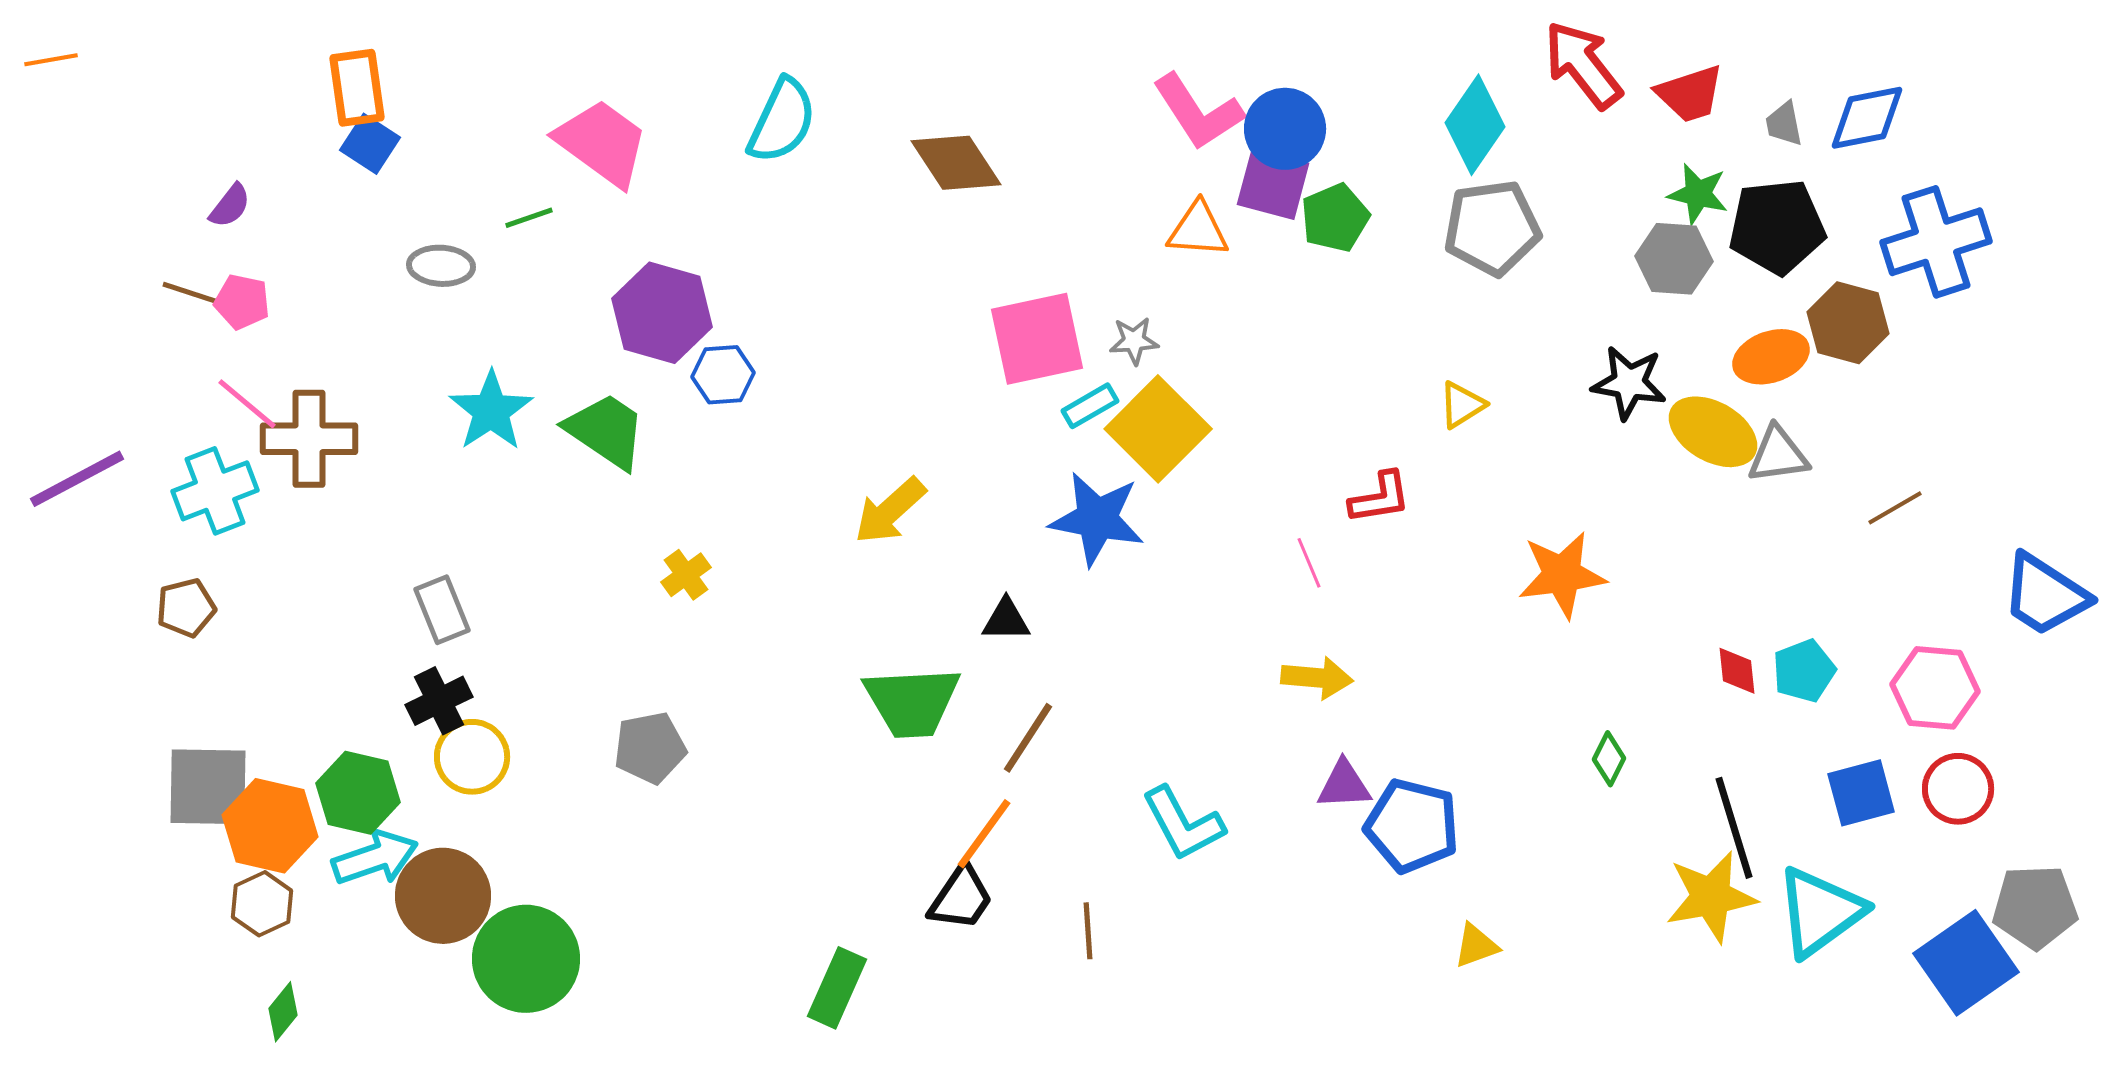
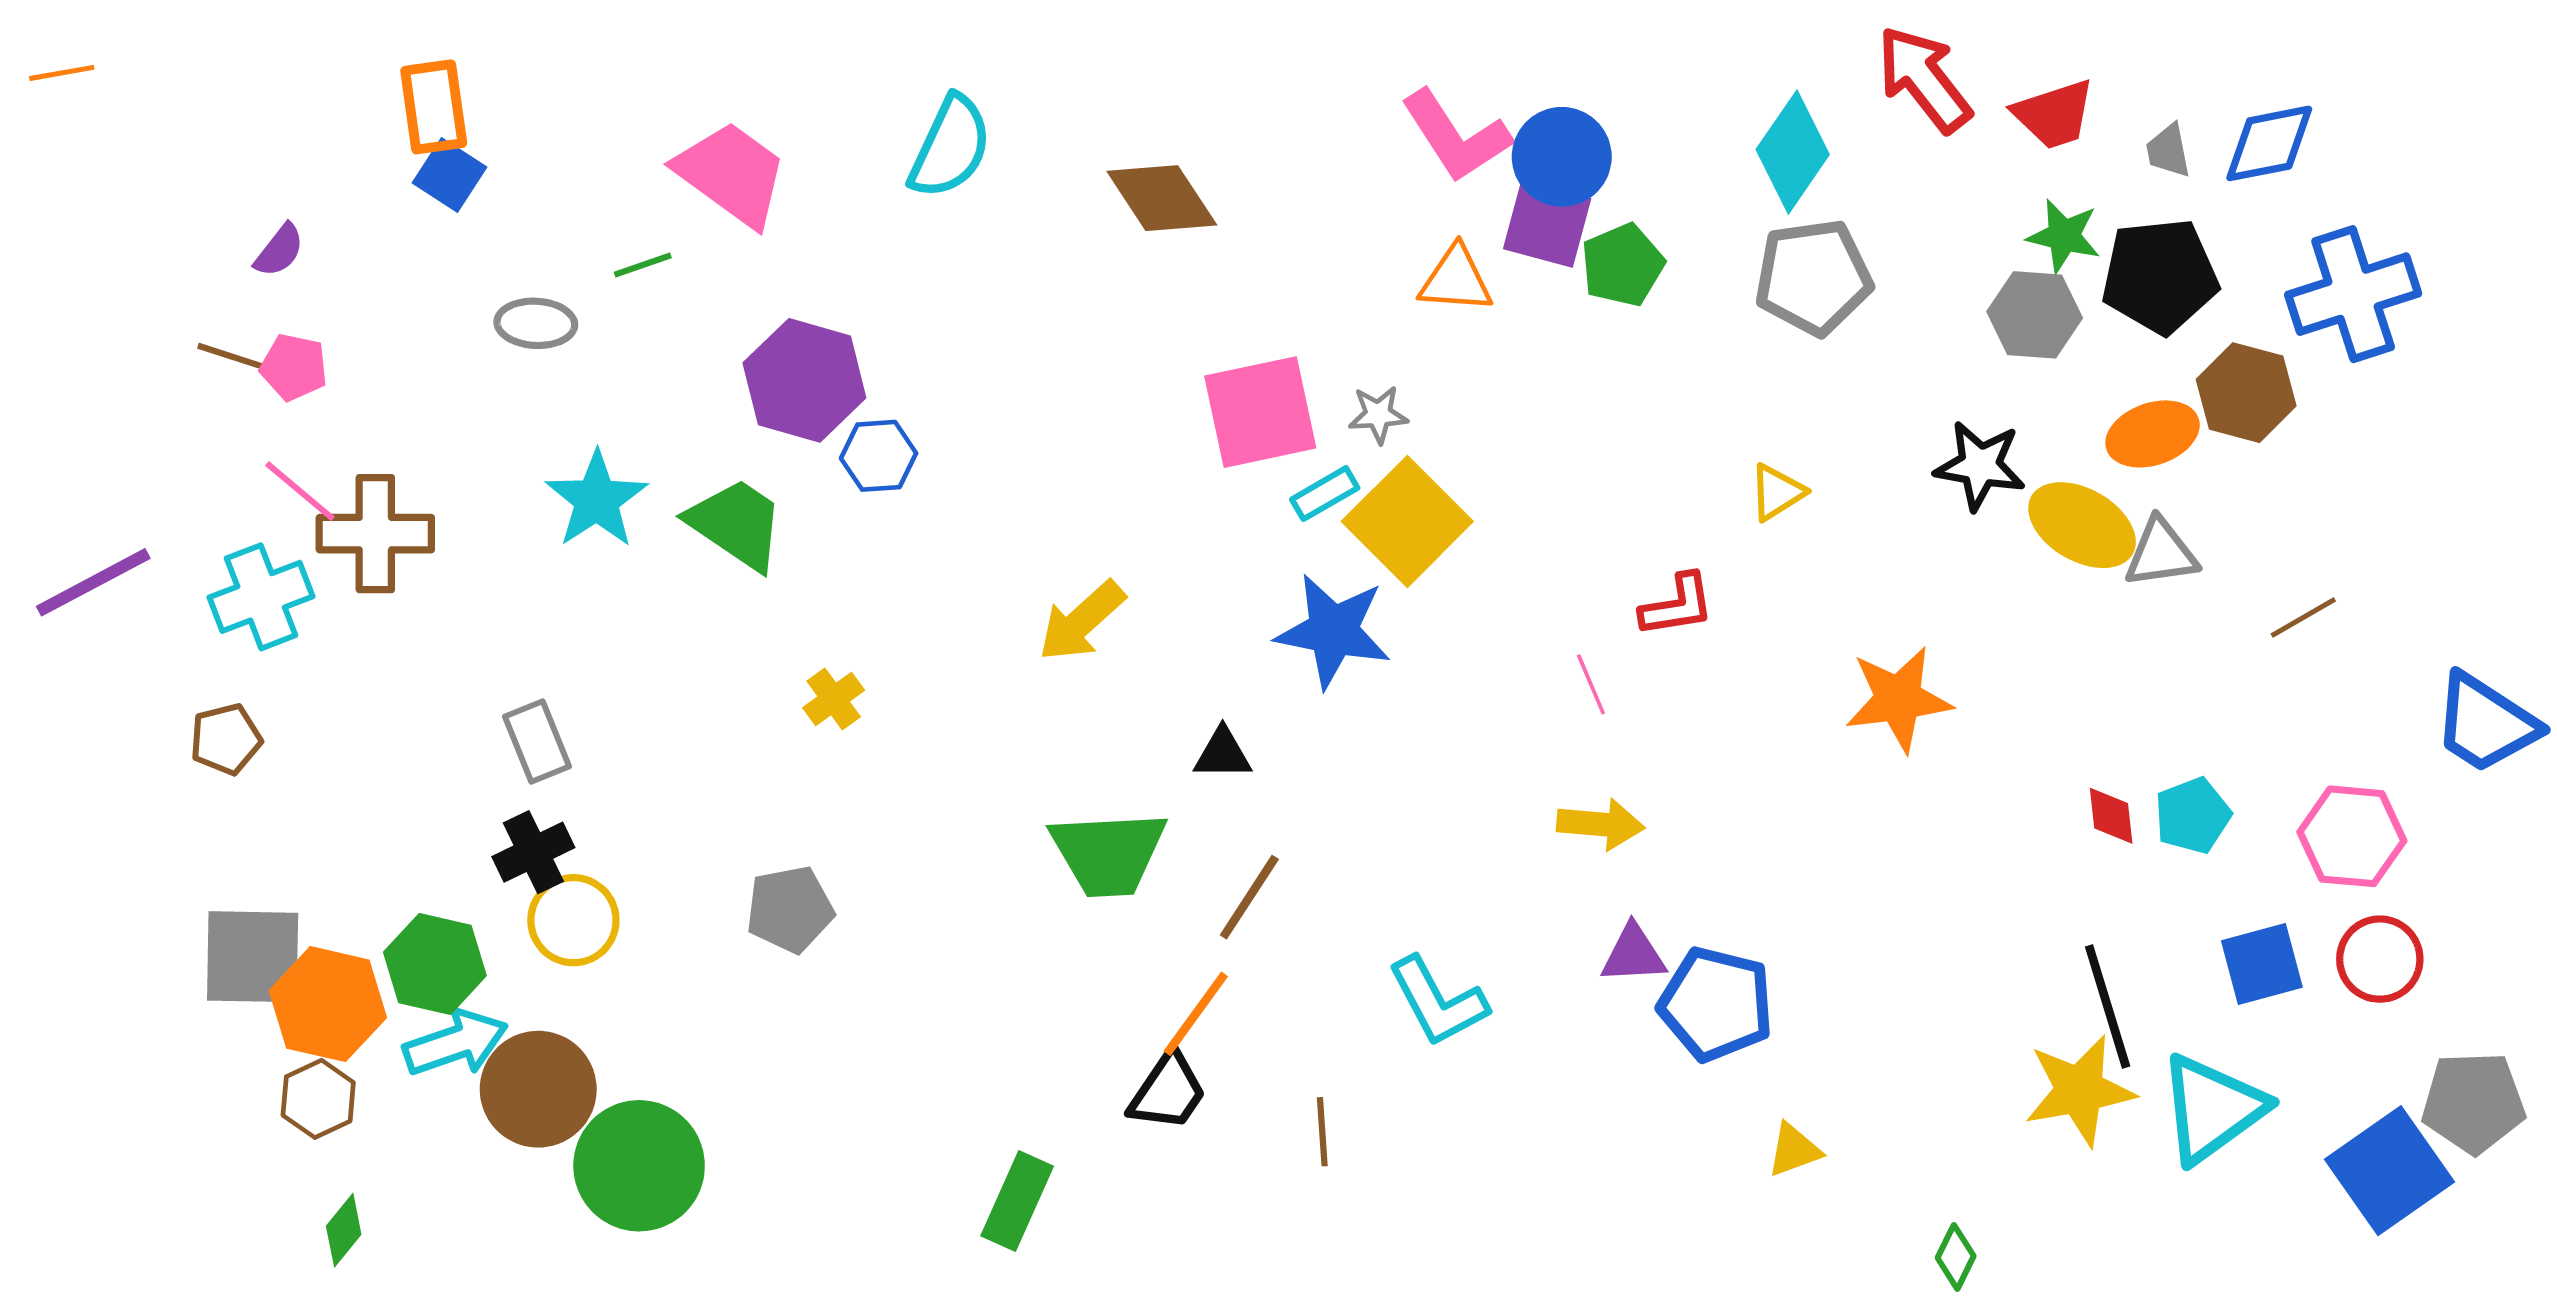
green diamond: (1609, 759) -> (1956, 1257), moved

